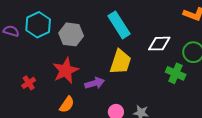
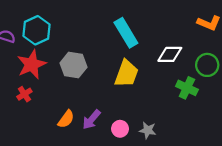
gray hexagon: (71, 34) -> (74, 65), moved
red star: (66, 70) -> (32, 64), moved
purple arrow: (95, 83) -> (91, 119), moved, turned 144

